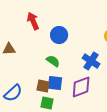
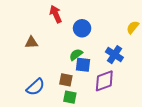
green semicircle: (53, 61) -> (76, 55), turned -72
blue square: (55, 83) -> (83, 65), moved

